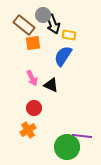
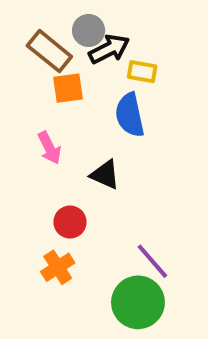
black arrow: (53, 24) -> (109, 49), turned -96
blue semicircle: (63, 56) -> (130, 115), turned -45
pink arrow: (32, 78) -> (49, 148), moved
purple line: (82, 136) -> (152, 261), moved, turned 42

